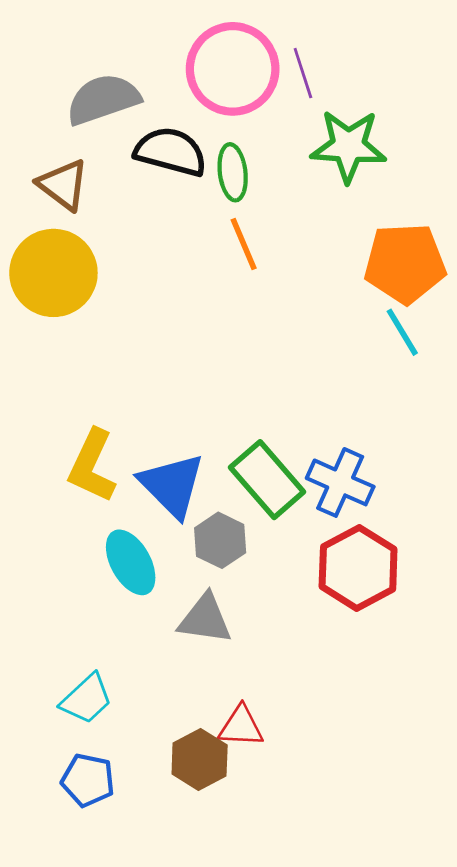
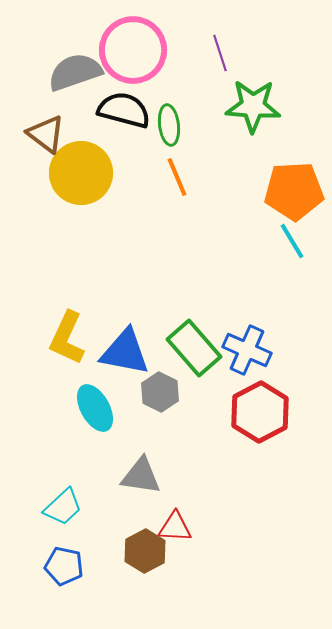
pink circle: (233, 69) -> (133, 50), moved
yellow circle: (53, 273) -> (81, 173), moved
blue triangle: (172, 485) -> (125, 352), turned -34
gray triangle: (205, 619) -> (141, 476), moved

